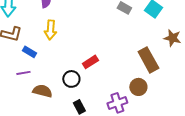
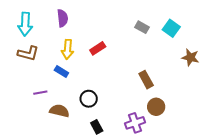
blue rectangle: (29, 52) -> (61, 72), moved
brown rectangle: (148, 60) -> (146, 80), moved, size x0.7
red rectangle: (90, 62) -> (98, 48), moved

